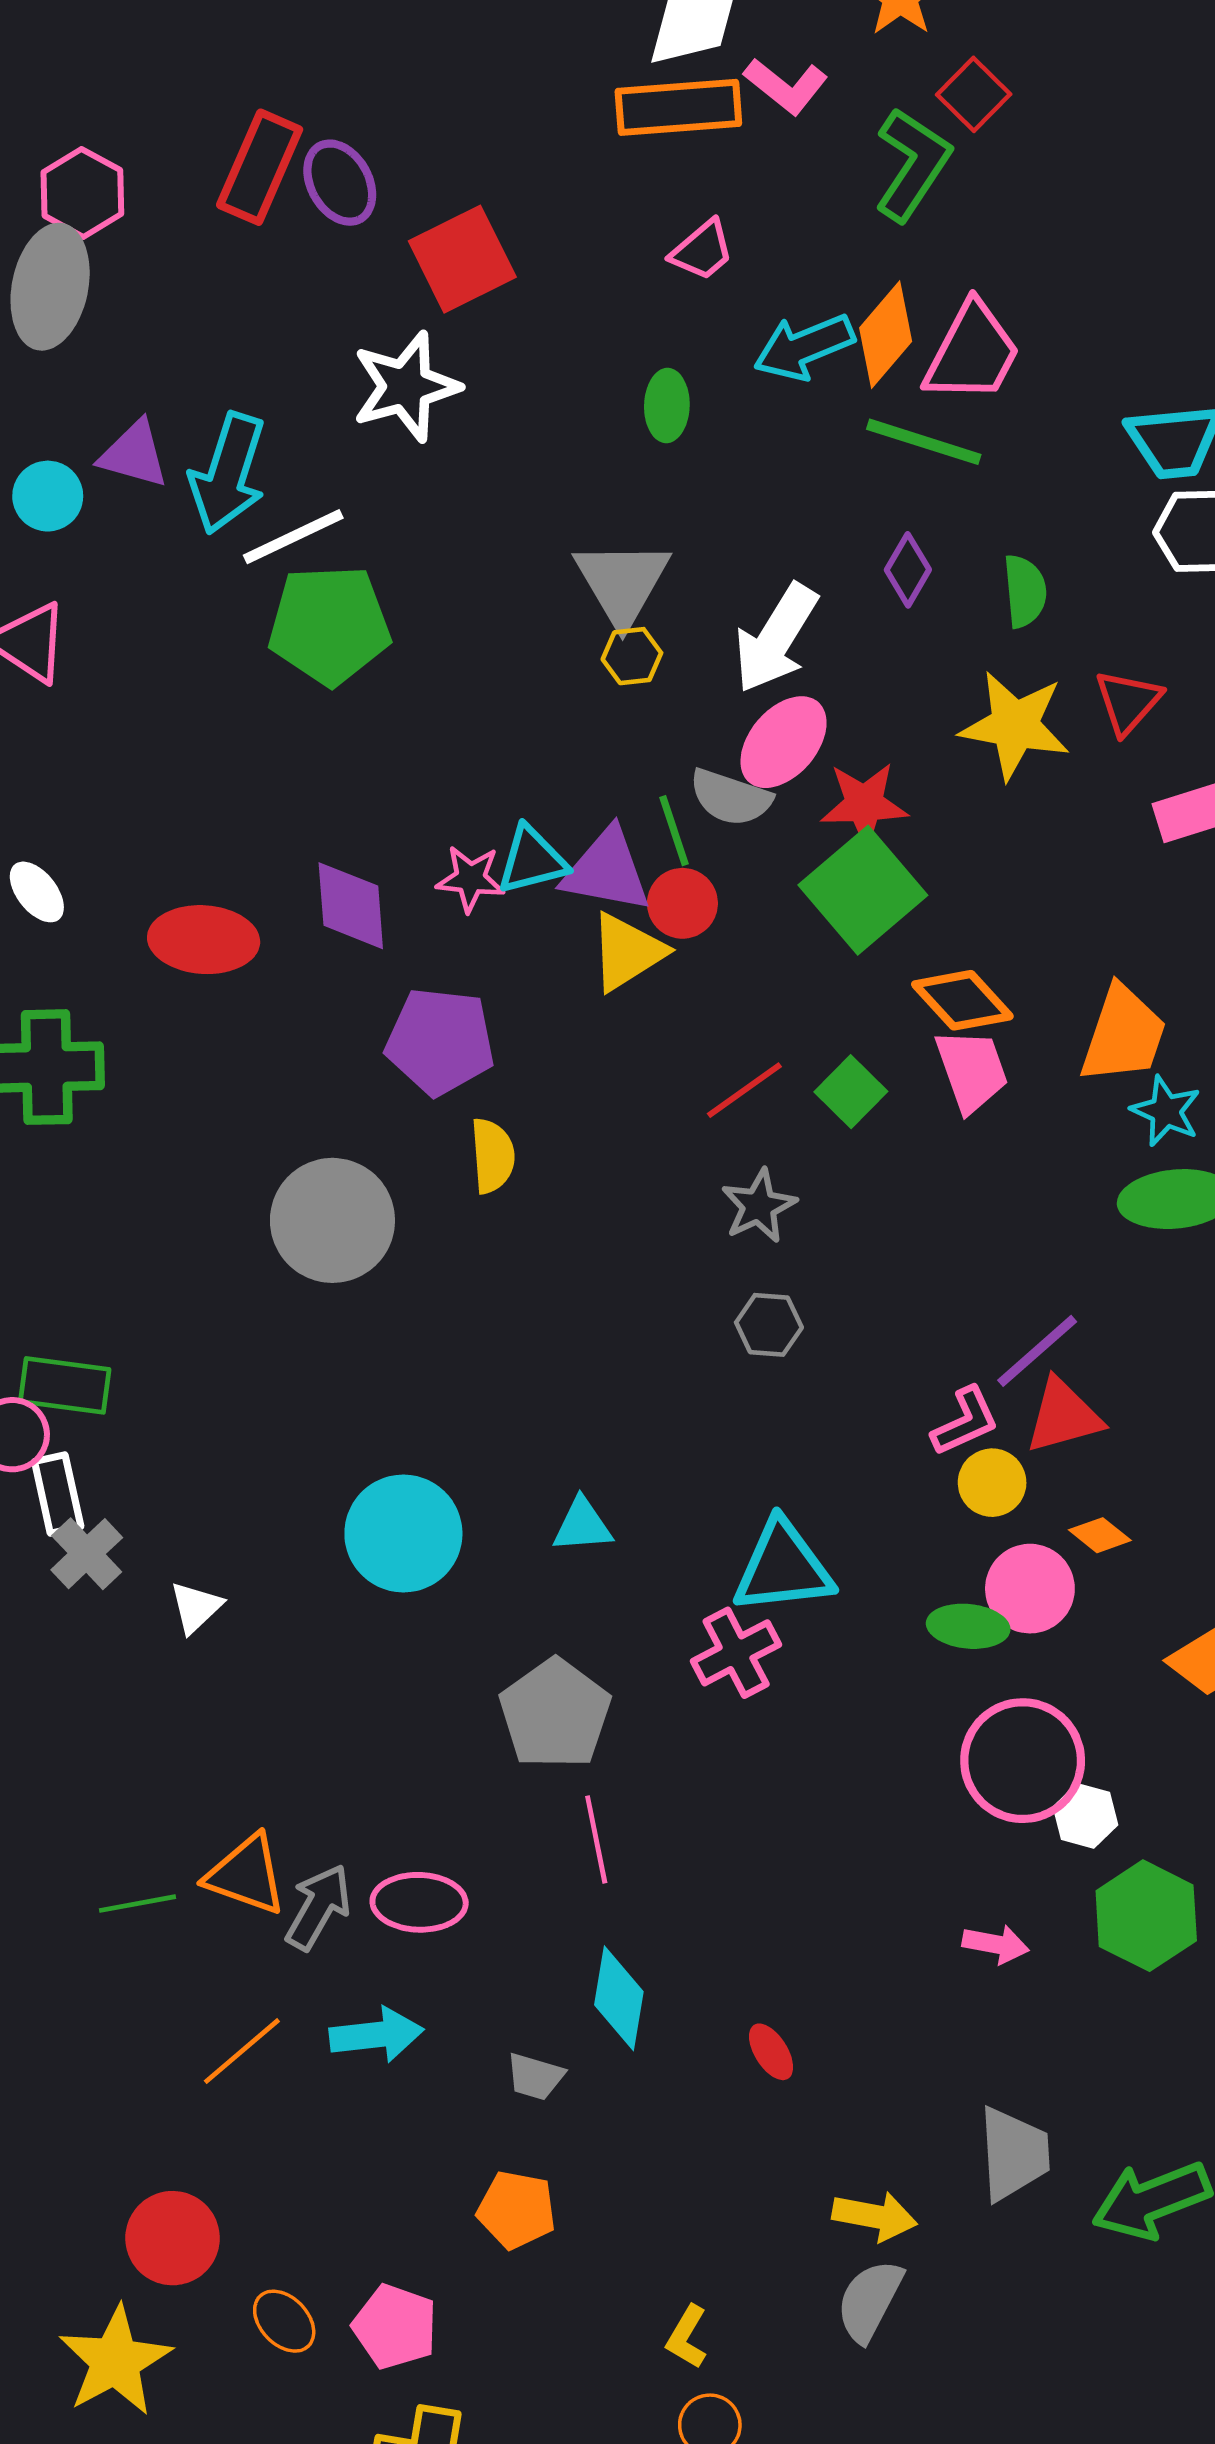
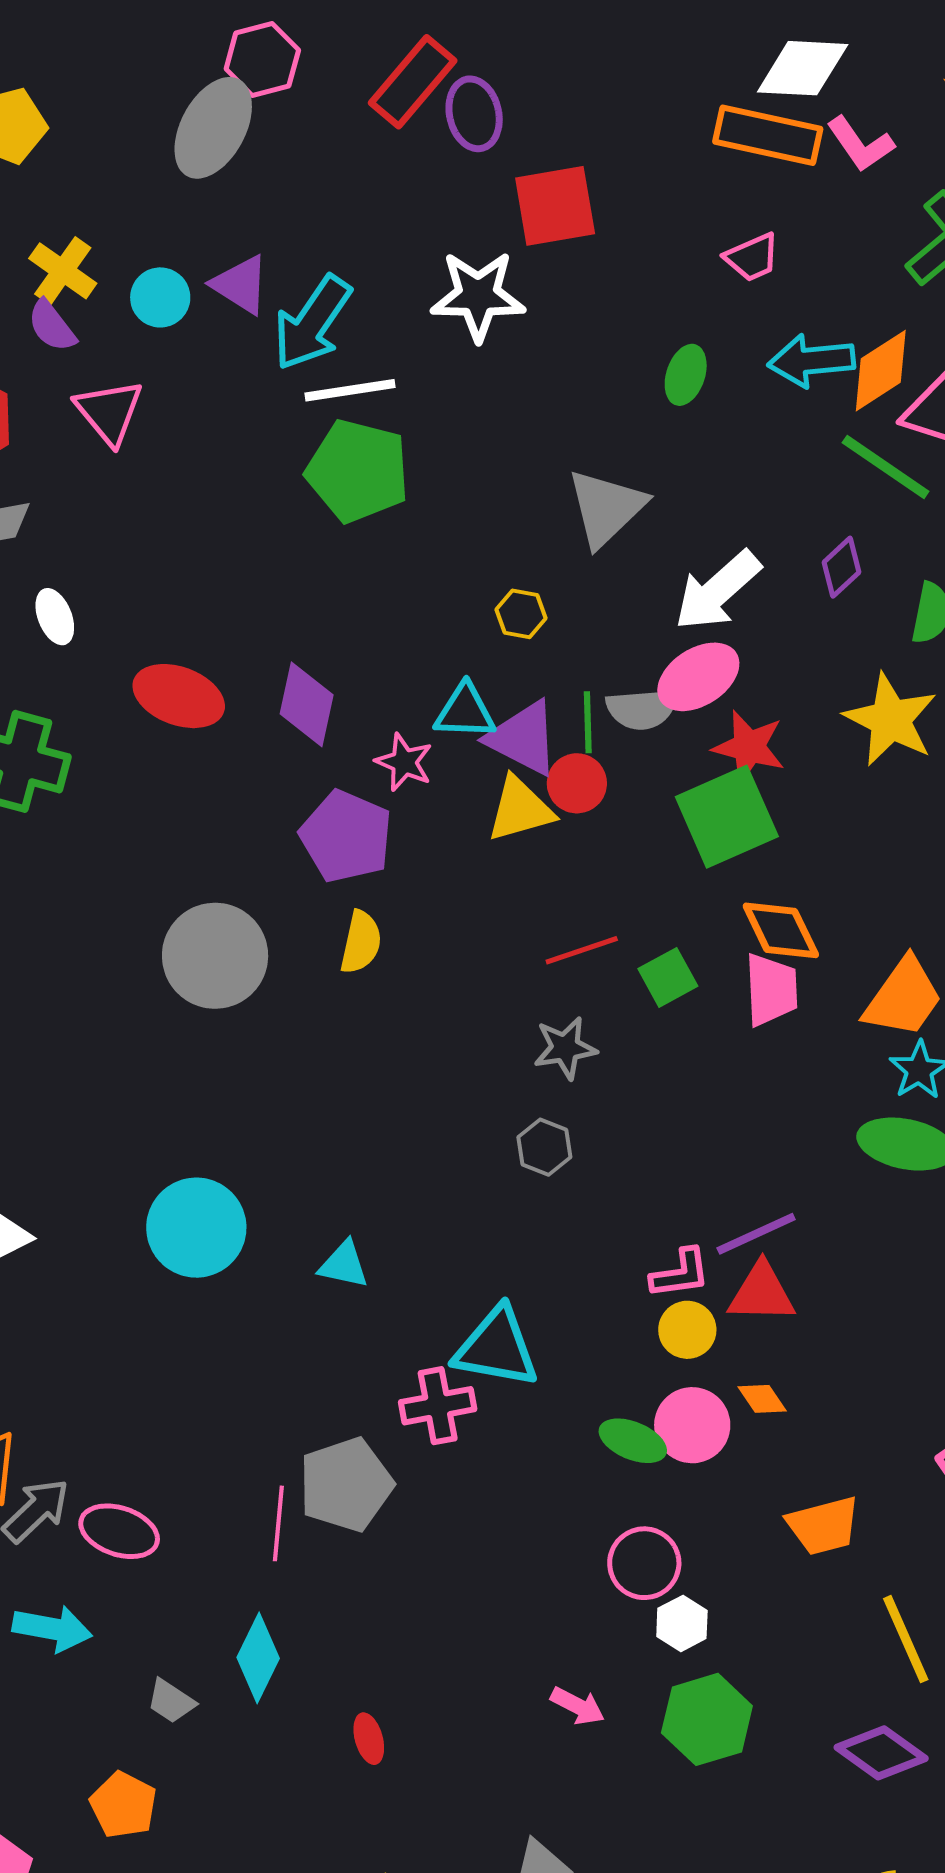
yellow hexagon: (632, 656) -> (521, 614), moved
gray semicircle: (731, 797) -> (642, 709), turned -40
pink star: (471, 879) -> (404, 762), moved
gray pentagon: (555, 1714) -> (346, 1485), moved
pink circle: (1023, 1761) -> (644, 1563), size x0.7

